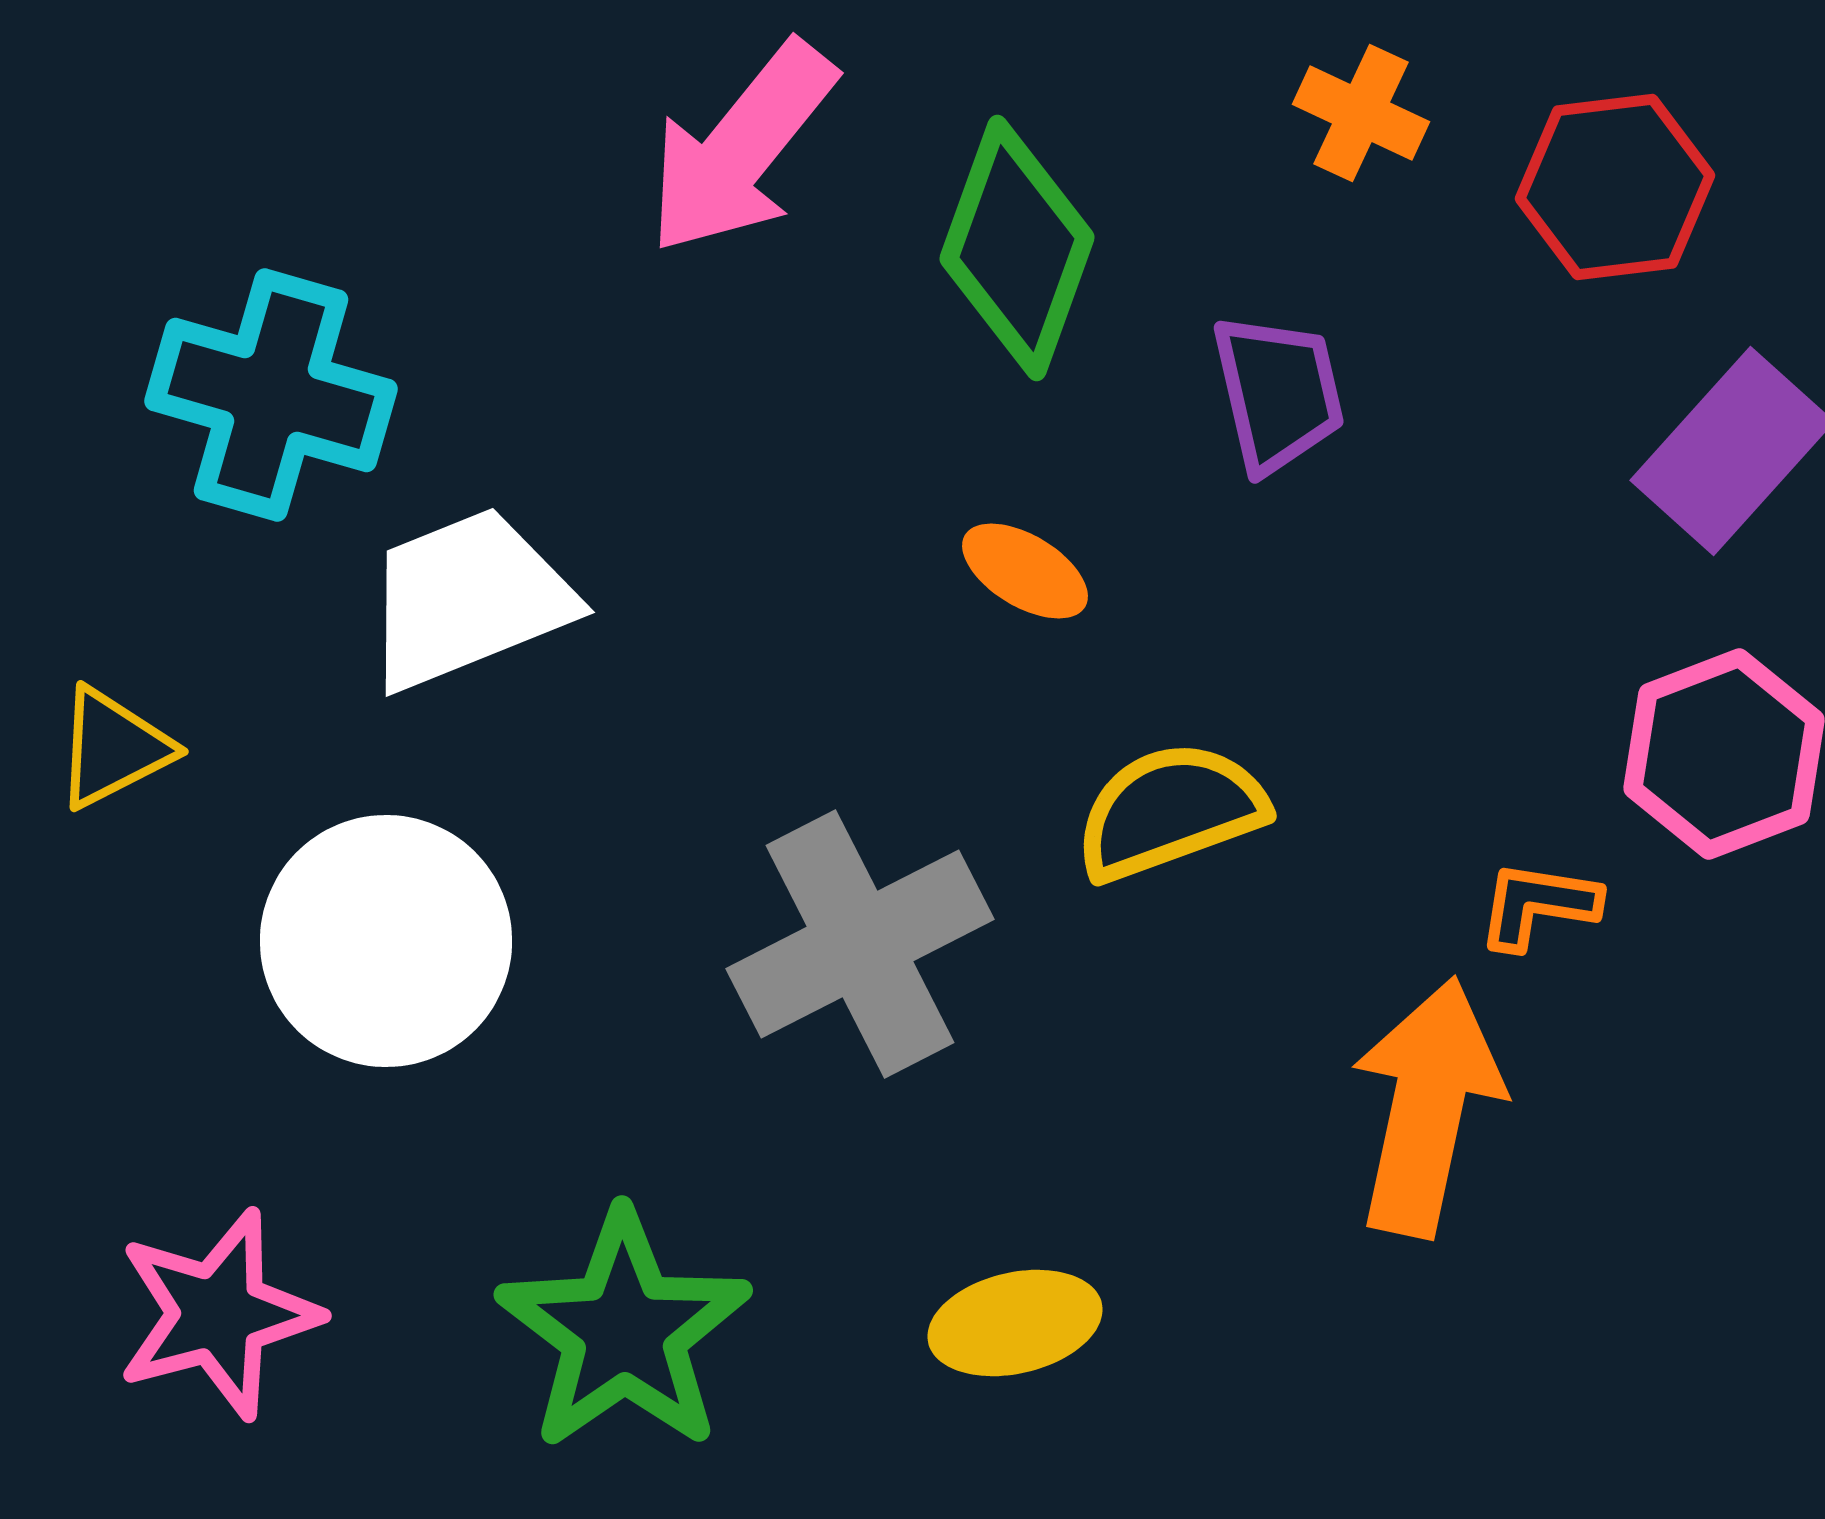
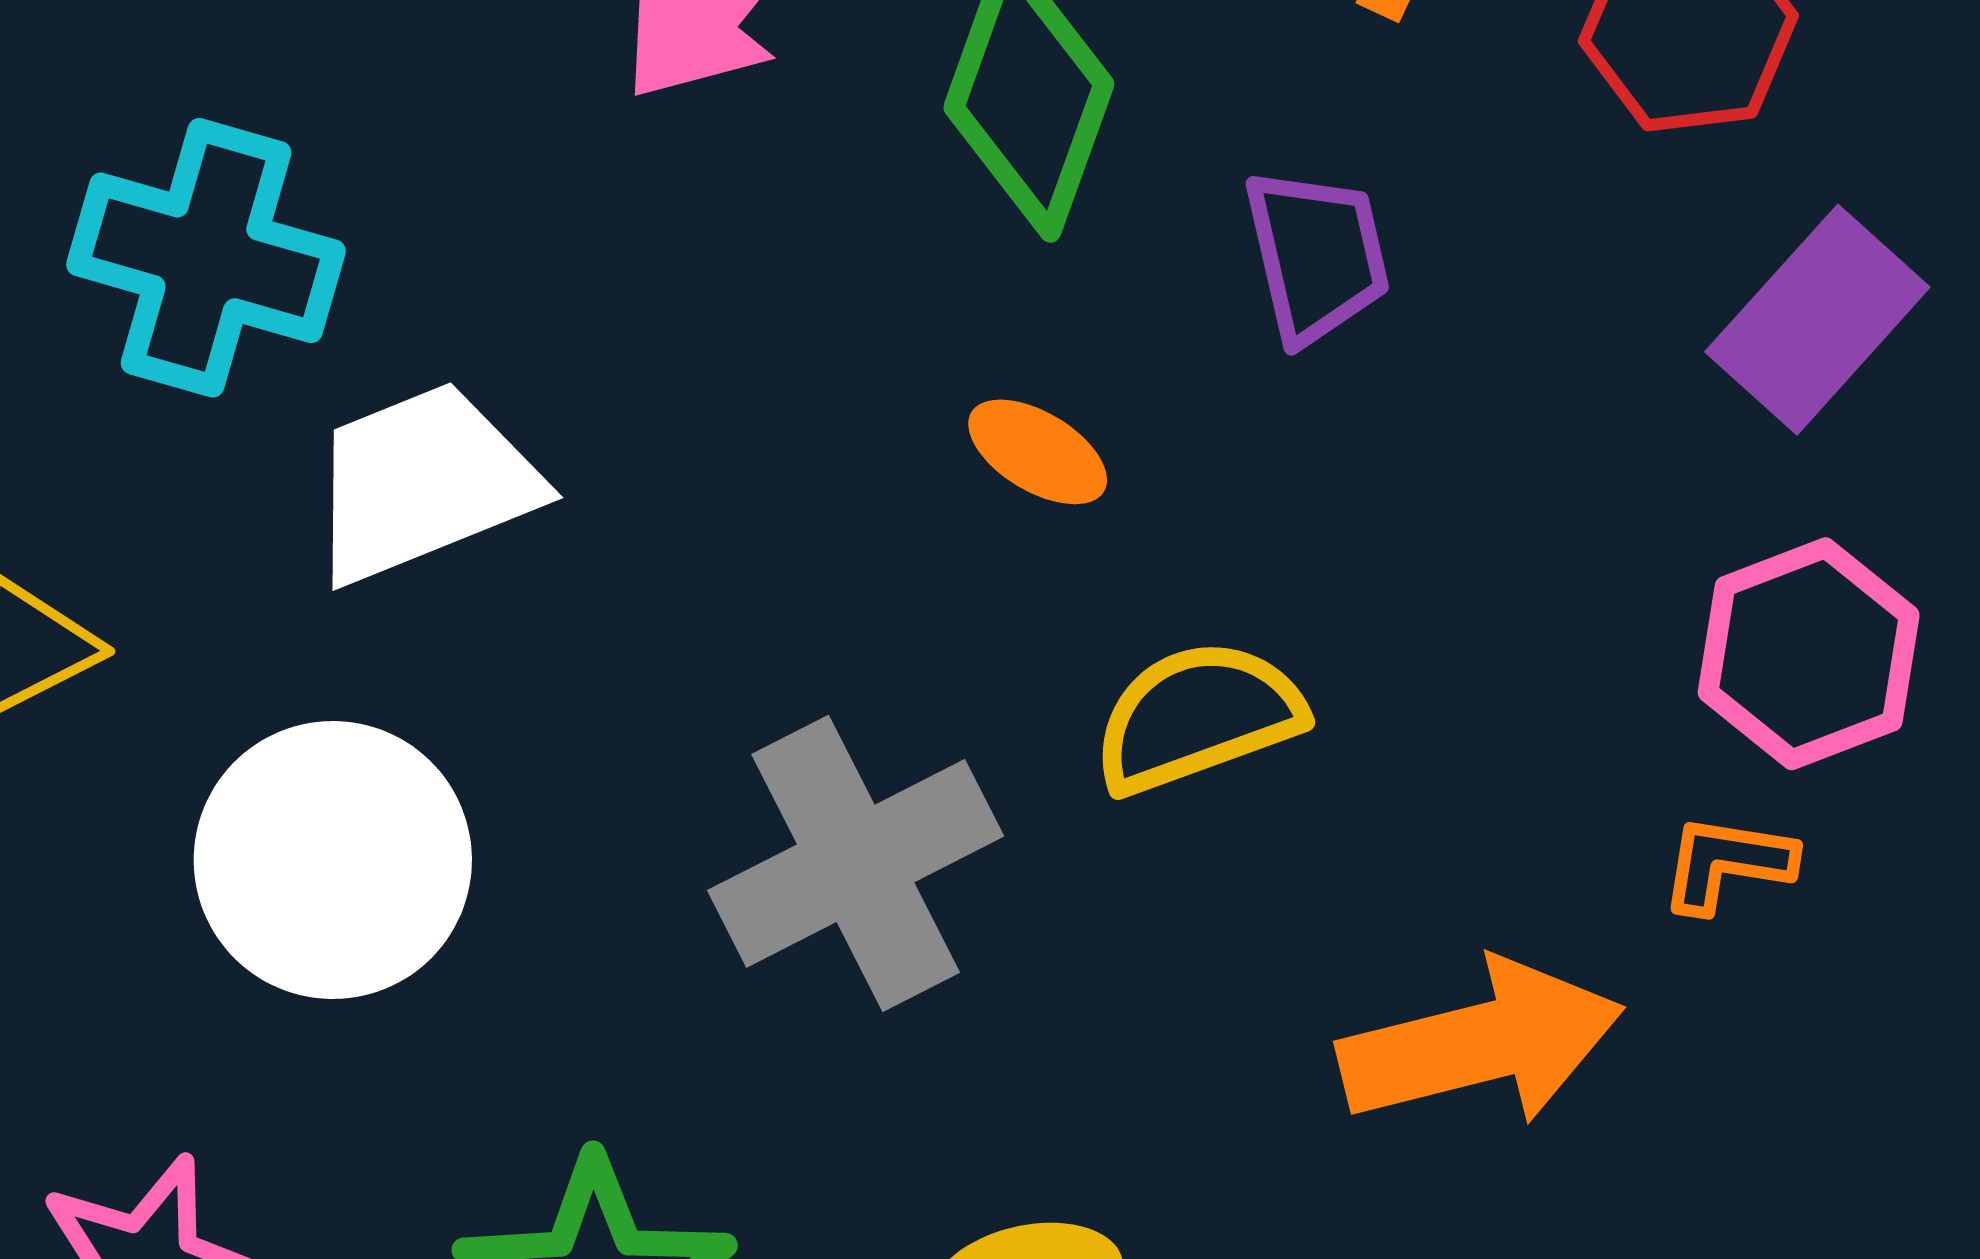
orange L-shape: (1538, 905) -> (1727, 863), moved
orange arrow: (1427, 1107) -> (1481, 1043), turned 64

